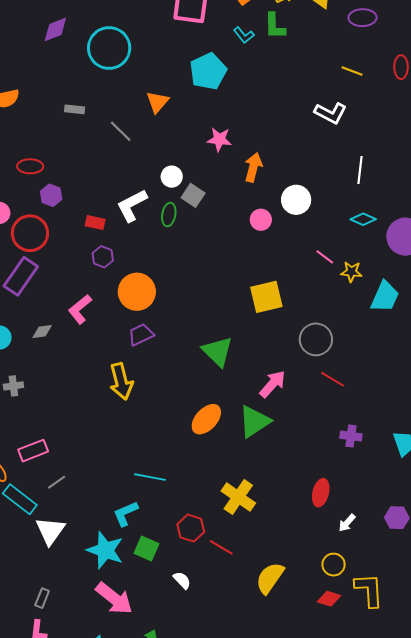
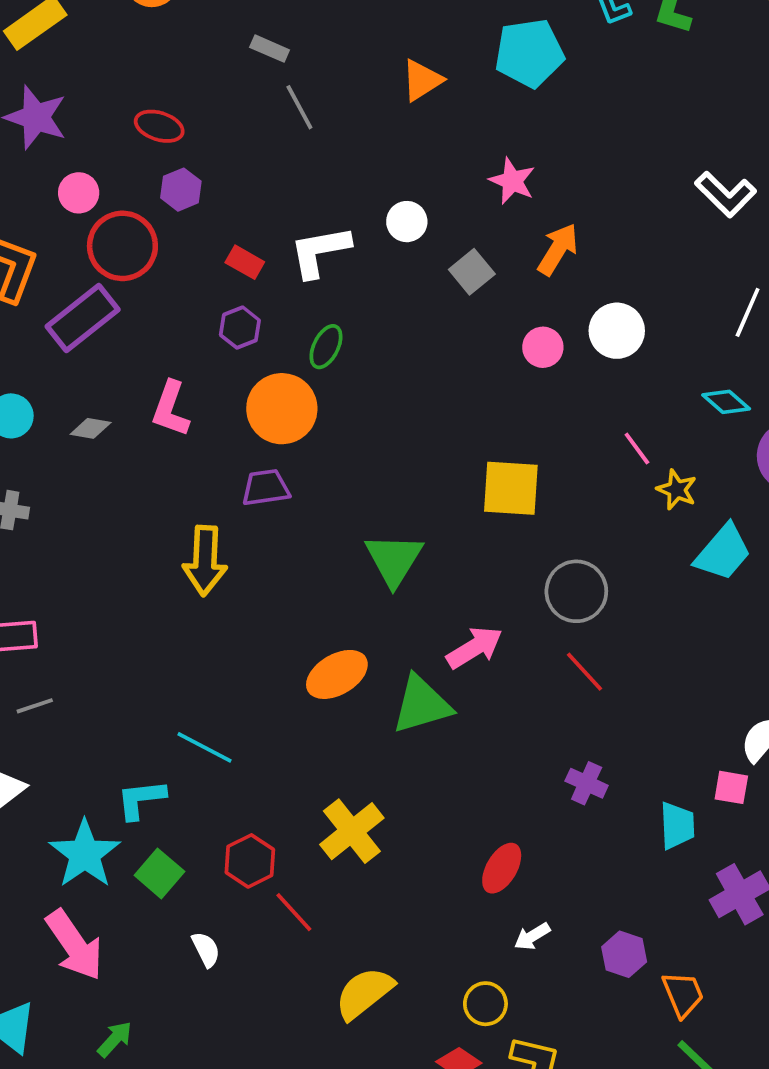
gray line: (121, 131) -> (299, 107), moved
gray square: (193, 195) -> (472, 272), moved
green ellipse: (169, 215) -> (326, 347), moved
pink L-shape: (80, 309) -> (171, 409), turned -48

